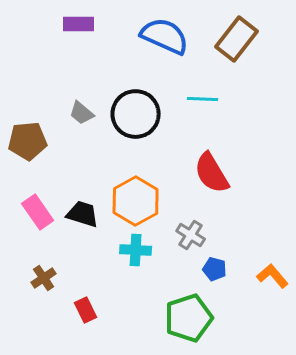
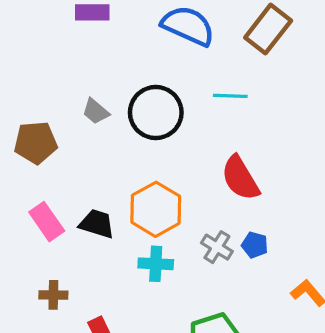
blue pentagon: (215, 269) -> (255, 245), moved
brown cross: (44, 278) -> (53, 295), turned 35

